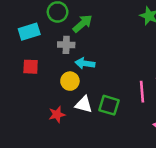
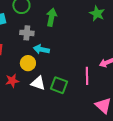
green arrow: (83, 24) -> (51, 17), moved, turned -42
red star: (57, 114) -> (12, 81), moved

